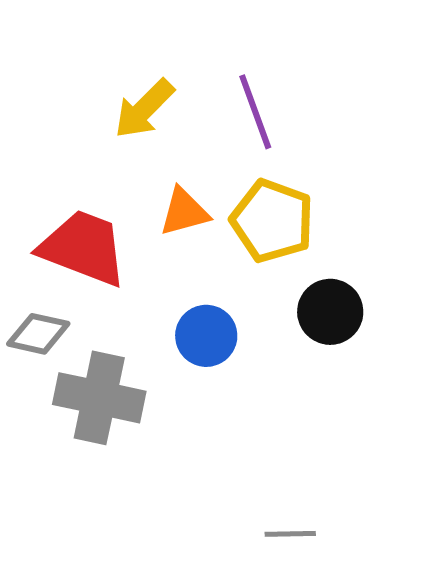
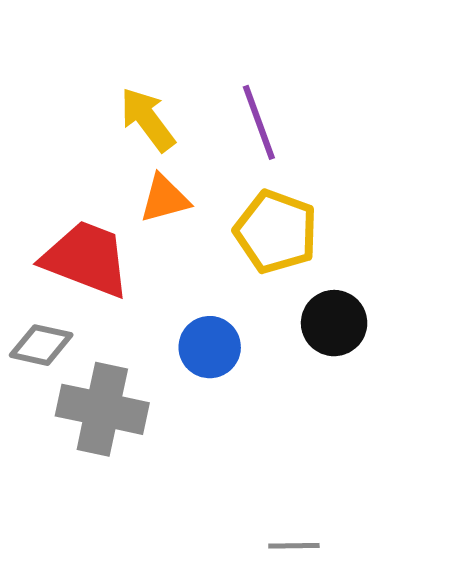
yellow arrow: (144, 109) -> (147, 119), turned 98
orange triangle: (184, 212) -> (165, 199), moved

